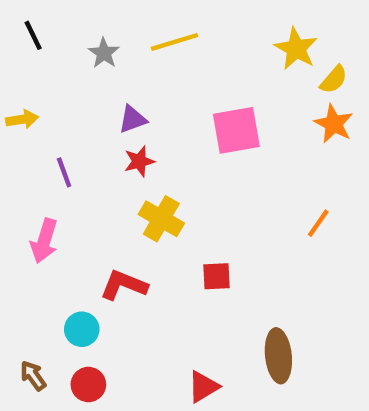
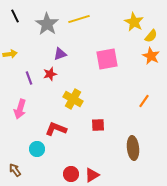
gray star: (104, 53) -> (47, 24), size x1.6
red star: (139, 161) -> (50, 74), moved
brown ellipse: (278, 356) -> (133, 148), moved
red circle: (88, 384) -> (71, 174), moved

